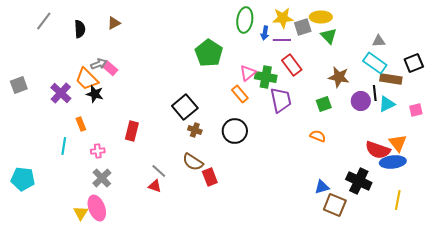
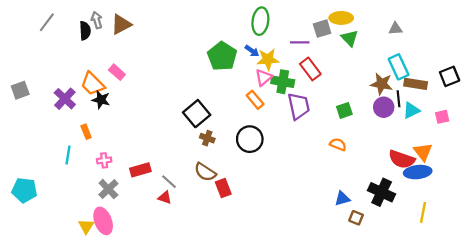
yellow star: (283, 18) -> (268, 59), moved
brown triangle: (114, 23) -> (121, 24), size x1.5
blue arrow: (265, 33) -> (252, 51), moved, turned -64
gray triangle: (379, 41) -> (395, 29), moved
cyan rectangle: (375, 63) -> (399, 67), turned 30
black square: (414, 63) -> (450, 76), moved
gray arrow: (99, 64) -> (97, 20), moved, turned -84
brown star: (339, 77) -> (382, 84), moved
red rectangle: (132, 131) -> (140, 170), moved, turned 60
brown square: (335, 205) -> (356, 218), size x0.6

